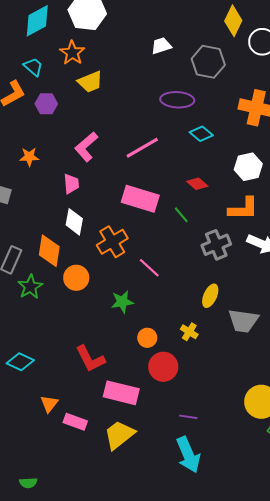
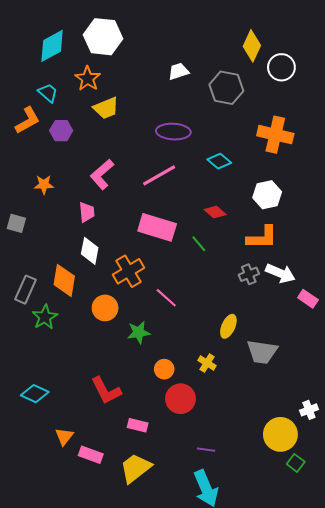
purple ellipse: (177, 100) -> (173, 132), moved
gray cross: (216, 245) -> (249, 274), moved, size x0.7
orange circle: (76, 278) -> (105, 308), moved
pink rectangle: (121, 393) -> (138, 425), size x0.6

